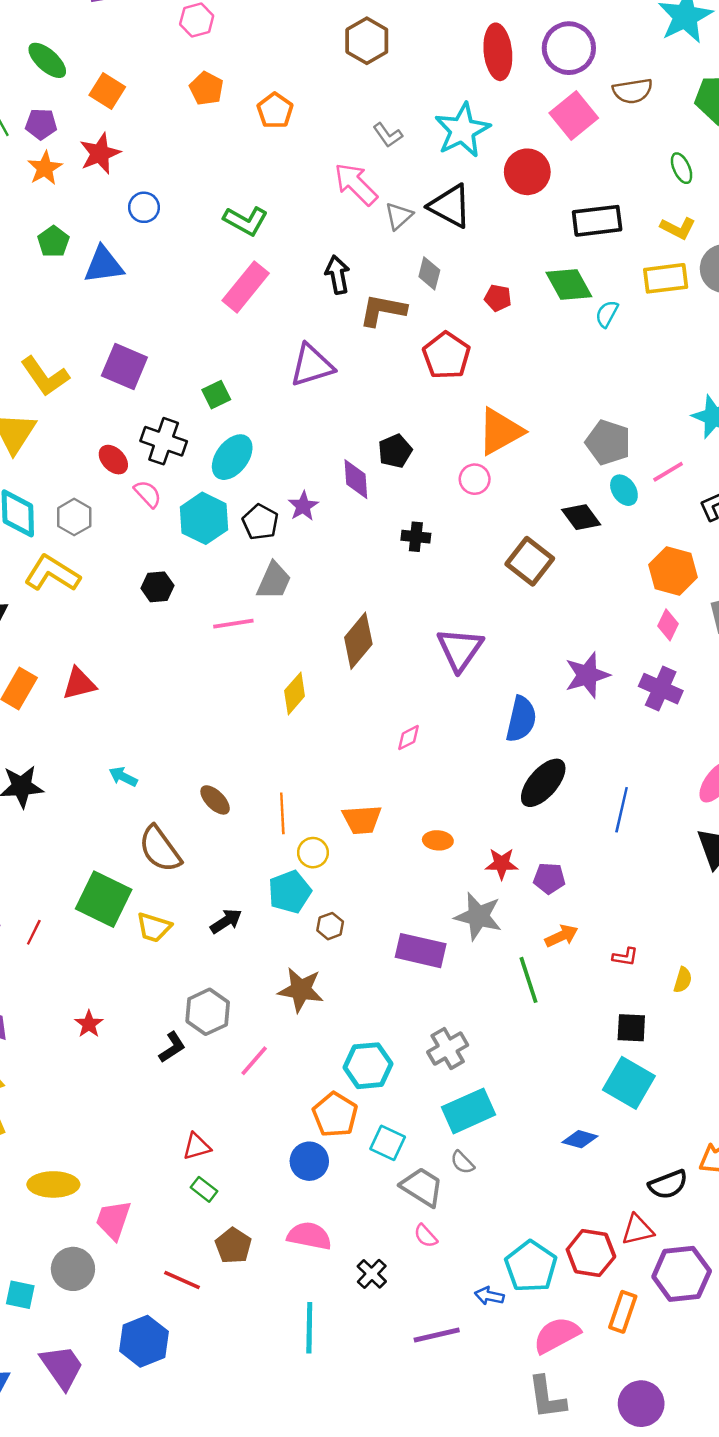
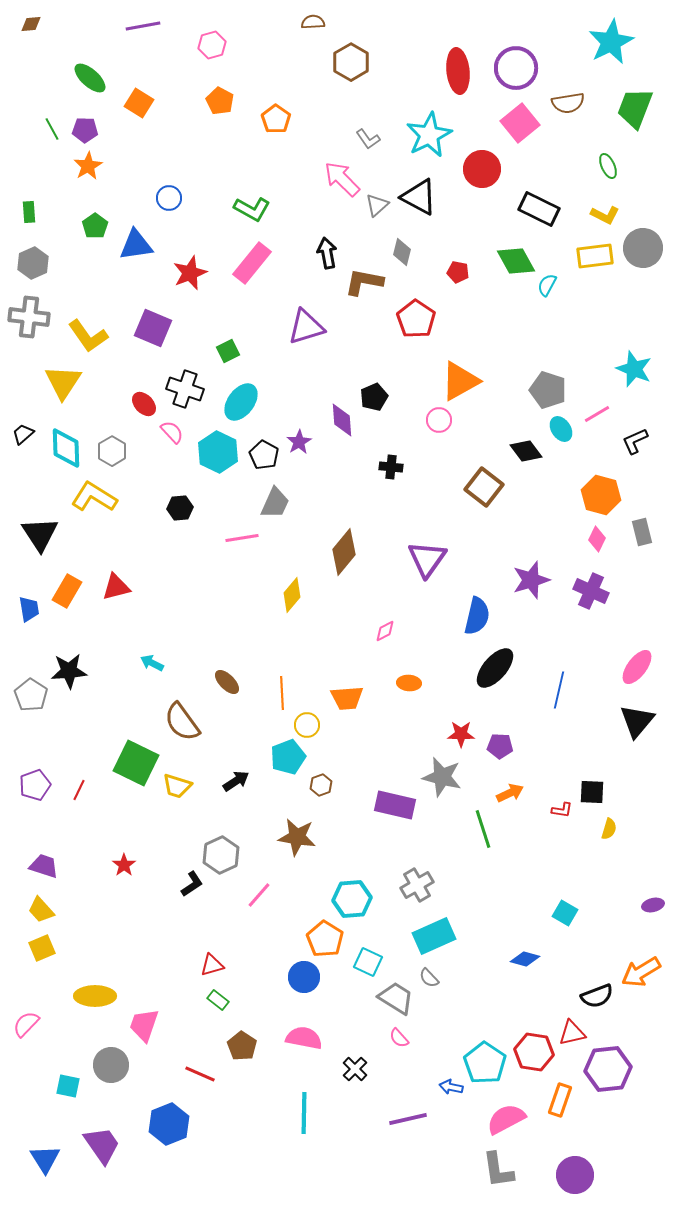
red star: (100, 153) -> (190, 273), moved
black rectangle: (597, 221) -> (539, 209), turned 33
orange ellipse: (438, 840) -> (409, 683), moved
black square: (631, 1028) -> (592, 792), moved
cyan square: (629, 1083) -> (565, 913), size x0.6

